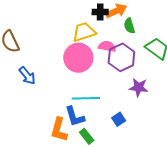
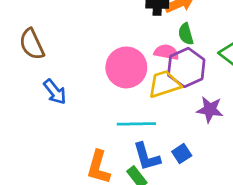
green semicircle: (129, 26) -> (186, 34), moved
yellow trapezoid: (84, 32) -> (164, 84), moved
blue L-shape: (75, 117) -> (147, 157), moved

